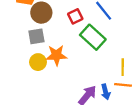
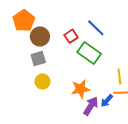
orange star: (56, 55) -> (81, 89), moved
blue arrow: (106, 92) -> (107, 101), turned 64

